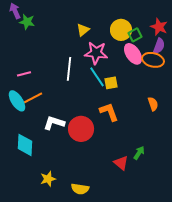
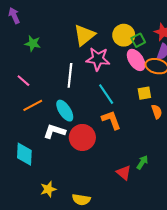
green star: (27, 22) -> (33, 43), moved
yellow triangle: (83, 30) -> (84, 35), size x1.6
pink line: (24, 74) -> (23, 81), turned 56
cyan line: (97, 77) -> (106, 94), moved
yellow square: (111, 83) -> (144, 93), moved
cyan ellipse: (17, 101) -> (65, 111), moved

